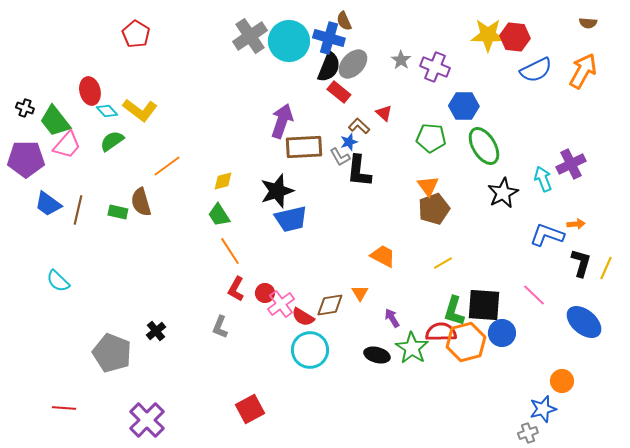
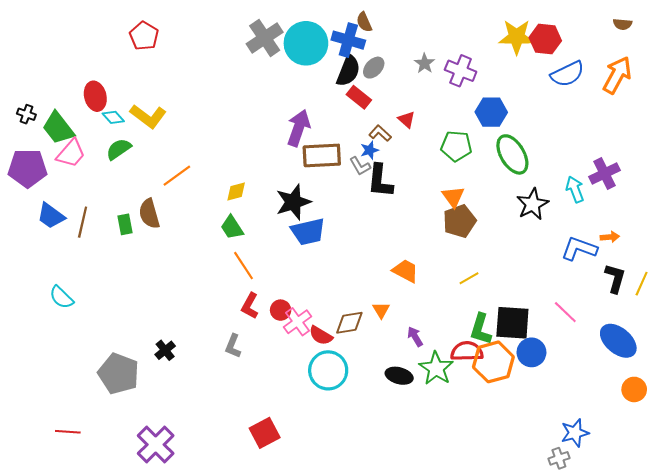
gray ellipse: (353, 64) -> (374, 68), size x0.7
green rectangle: (118, 212) -> (125, 224), turned 66
orange circle: (562, 381) -> (634, 389), moved

